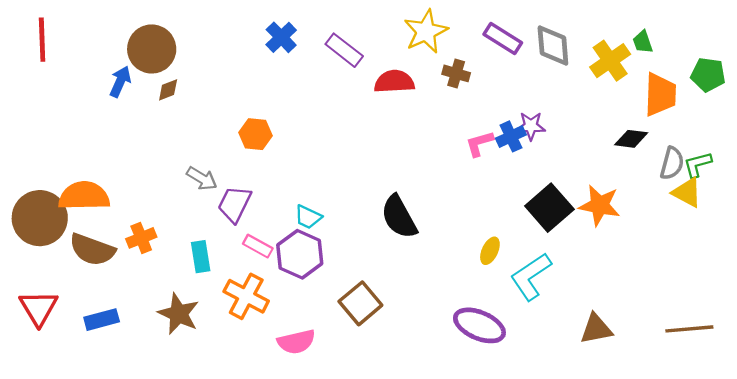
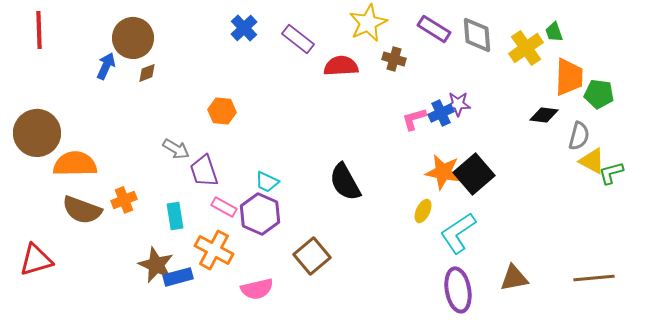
green pentagon: (708, 75) -> (599, 94), moved
green L-shape: (698, 164) -> (611, 173), moved
purple trapezoid: (235, 204) -> (204, 171), turned -44
orange star: (600, 205) -> (443, 172), moved
brown circle: (40, 218) -> (37, 133), moved
red triangle: (39, 308) -> (36, 260), turned 45
blue rectangle: (102, 320) -> (178, 277), moved
purple ellipse: (479, 325) -> (458, 290), moved, turned 57

